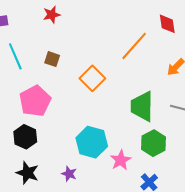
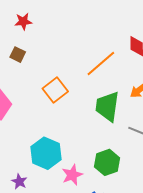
brown square: (52, 59) -> (18, 55), moved
green trapezoid: (142, 106) -> (107, 106), moved

